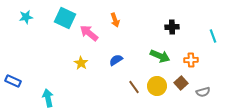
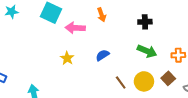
black cross: (172, 27) -> (145, 22), moved
pink arrow: (89, 33) -> (75, 28), turned -36

